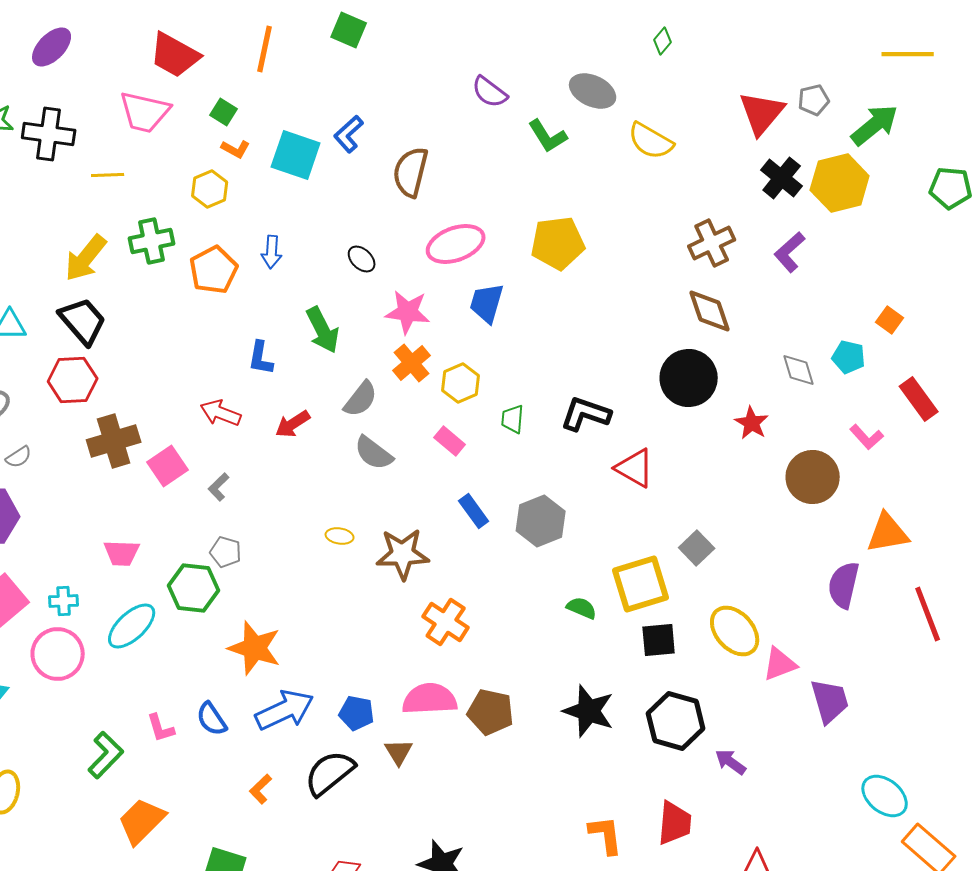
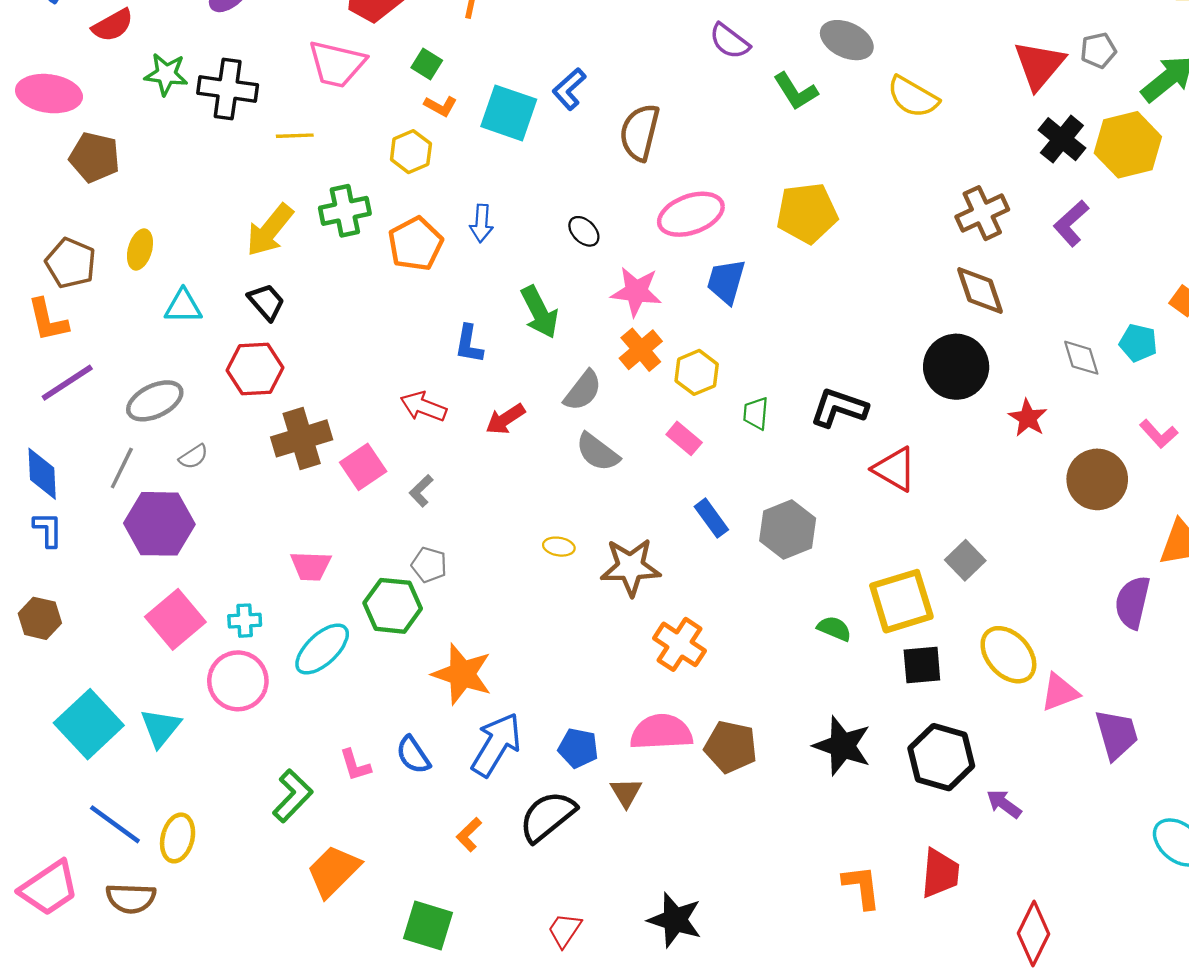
black trapezoid: (83, 321) -> (266, 302), size x0.7
blue arrow: (285, 710) -> (496, 745), turned -34

